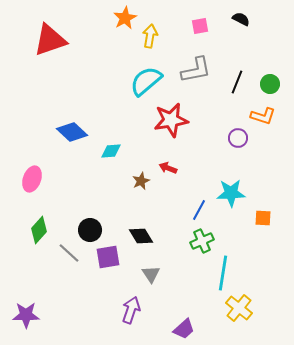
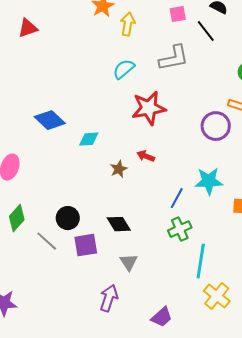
red triangle: (50, 40) -> (28, 28), size x0.6
cyan semicircle: (146, 81) -> (124, 69), size x0.7
black line: (237, 82) -> (206, 31), moved, turned -60
purple circle: (238, 138) -> (216, 126), size x1.5

